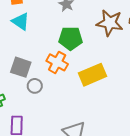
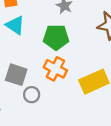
green pentagon: (70, 38) -> (56, 37), moved

